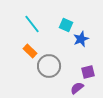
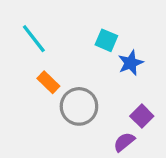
cyan line: (32, 24) -> (34, 39), moved
purple square: (88, 72) -> (142, 116), turned -32

